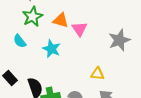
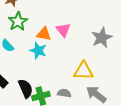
orange triangle: (61, 20) -> (44, 34), moved
yellow triangle: (97, 74) -> (83, 71), size x1.5

